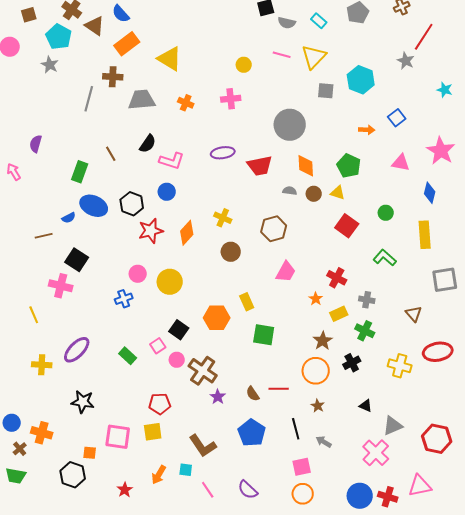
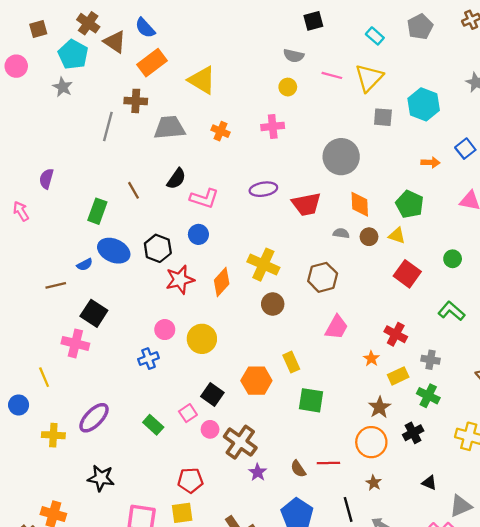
gray semicircle: (287, 23) -> (294, 56), moved
yellow cross: (223, 218) -> (263, 265), size x1.5
blue circle: (12, 423) -> (19, 405), moved

